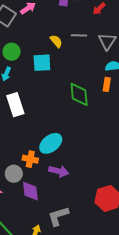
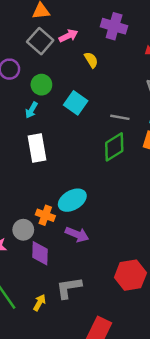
gray line: (79, 35) -> (120, 117), moved
yellow semicircle: (56, 41) -> (91, 60), moved
cyan square: (42, 63) -> (76, 103), turned 30
green diamond: (79, 94) -> (114, 147), turned 55

